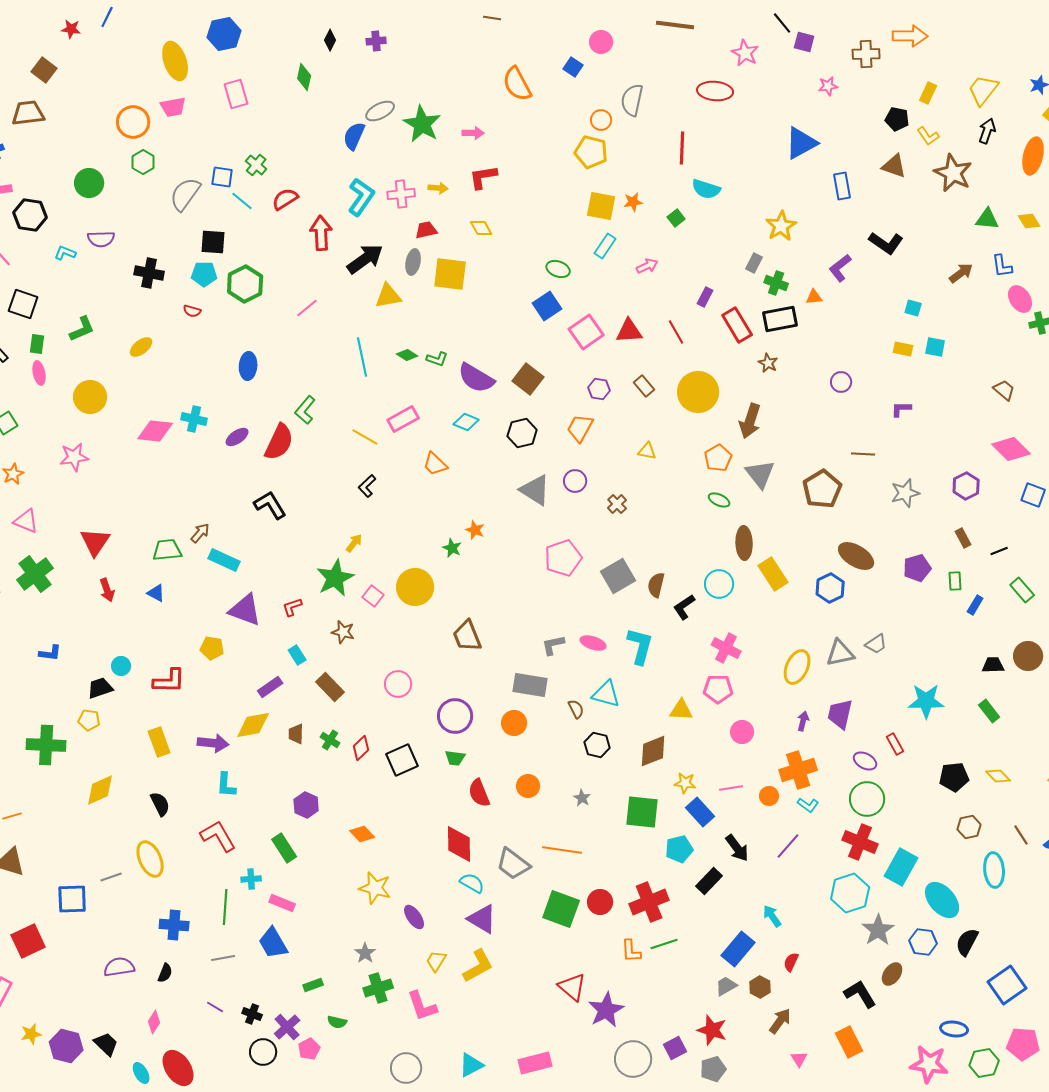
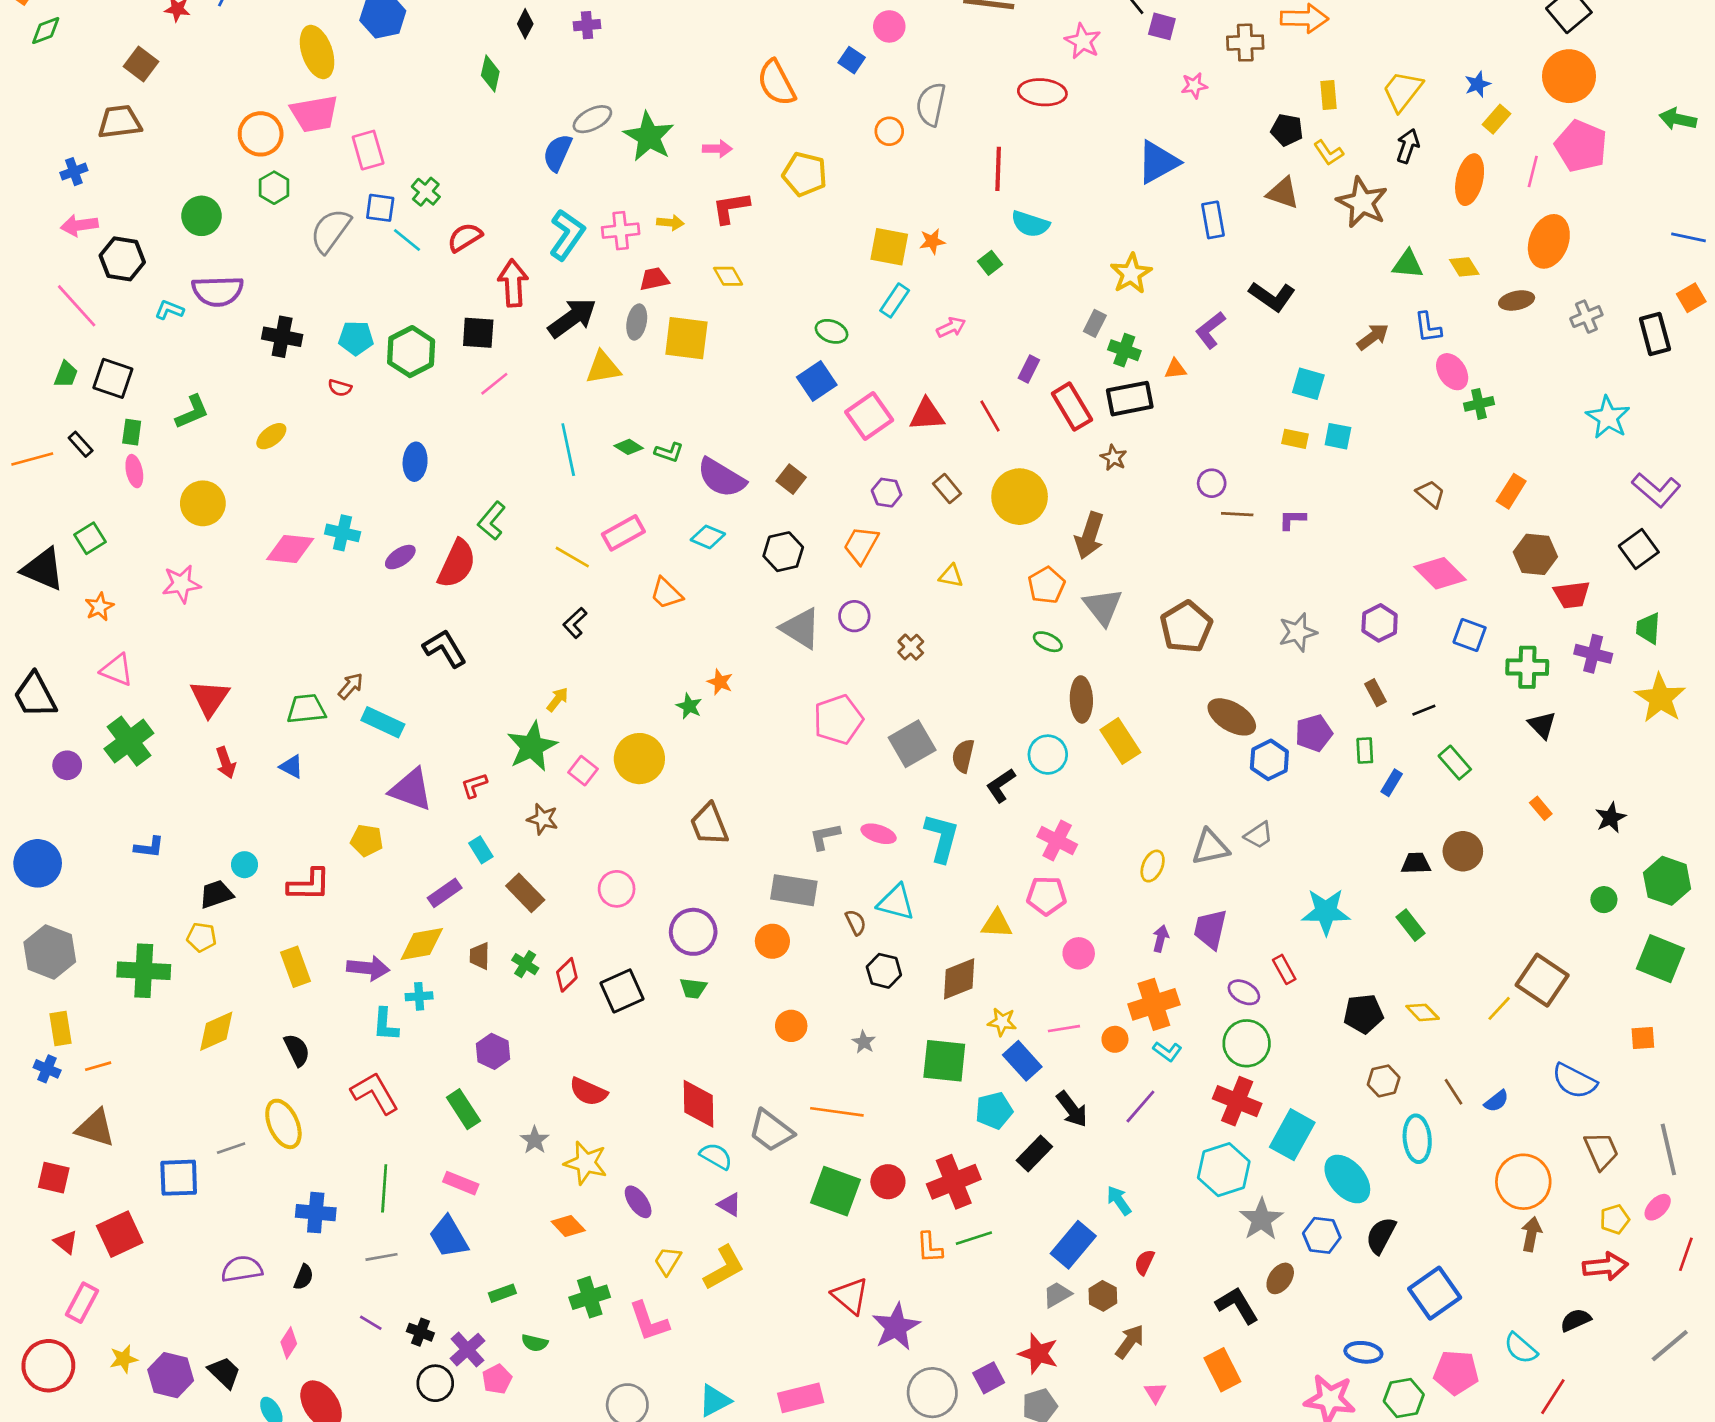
yellow rectangle: (928, 93) -> (1329, 95), turned -30
pink rectangle: (236, 94) -> (368, 150), moved
pink trapezoid: (173, 107) -> (314, 114), size x1.4
yellow pentagon: (591, 152) -> (805, 174), moved
purple semicircle: (101, 239) -> (218, 291), size x1.4
black square: (213, 242) -> (478, 333), moved
cyan square: (913, 308) -> (1308, 384), size x1.4
brown square: (528, 379) -> (791, 479), size x0.7
brown line: (863, 454) -> (1237, 514), moved
blue hexagon: (830, 588) -> (1269, 760), moved
yellow ellipse: (797, 667) -> (1153, 866), size x0.7
red semicircle: (479, 793) -> (588, 1092), moved, turned -44
orange diamond: (362, 834) -> (568, 1226), moved
cyan cross: (251, 879) -> (419, 996), moved
purple triangle: (482, 919) -> (729, 1205), size x0.6
gray star: (365, 953) -> (535, 1140), moved

